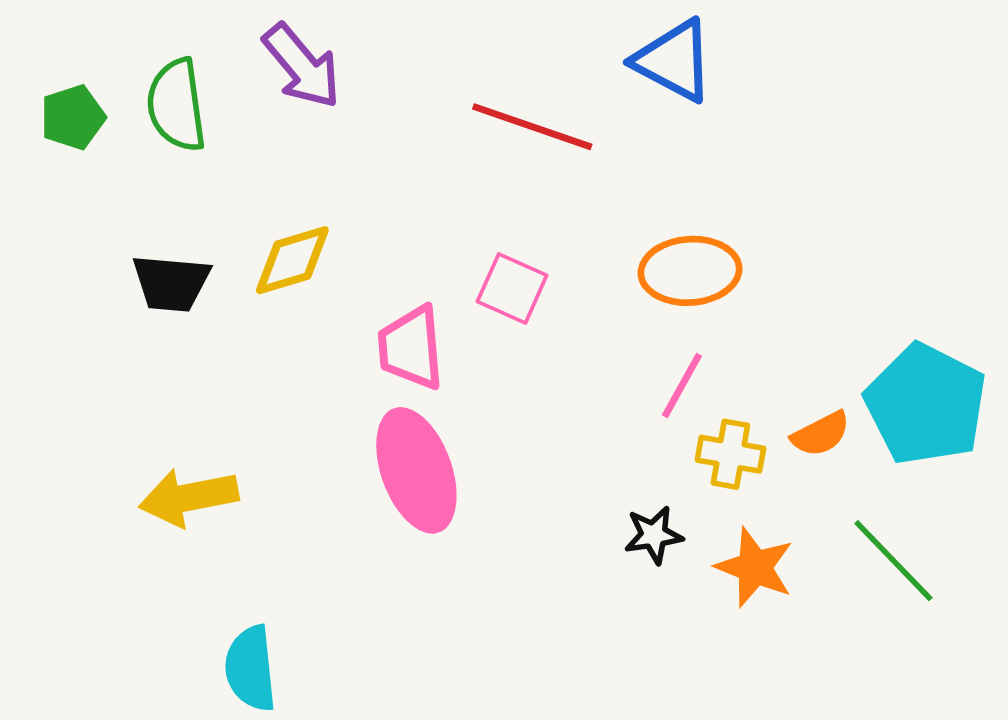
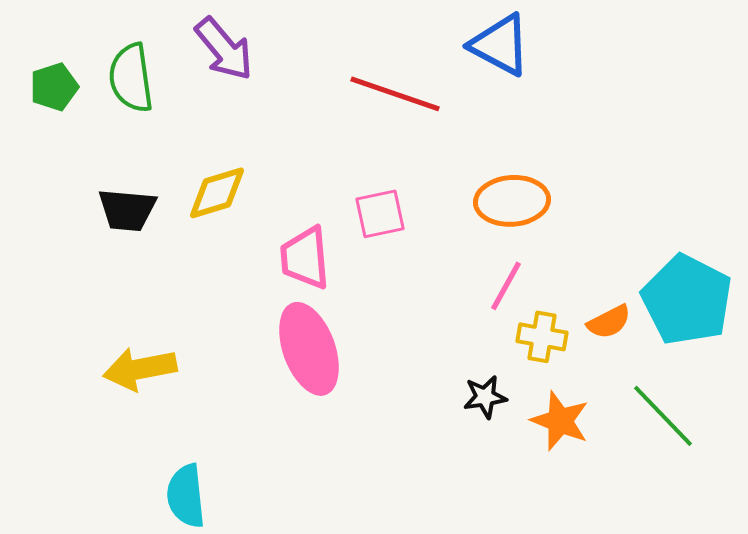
pink square: (512, 288) -> (380, 214), turned -36

